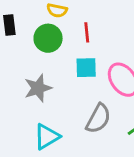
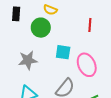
red line: (87, 32) -> (90, 25), moved

